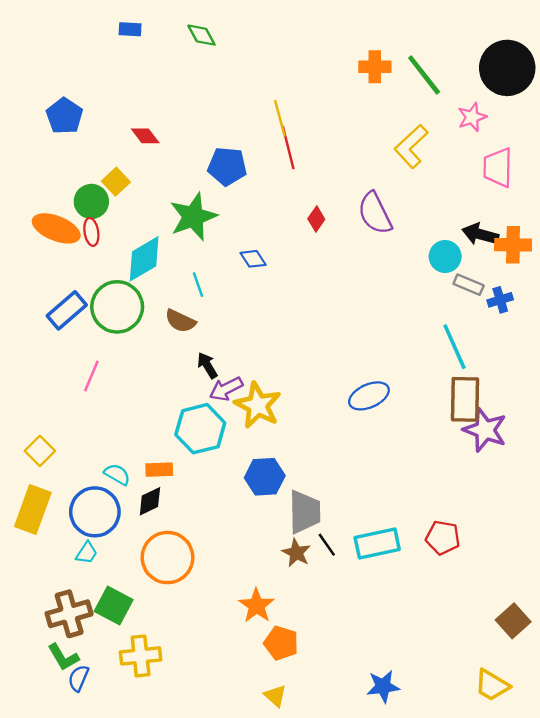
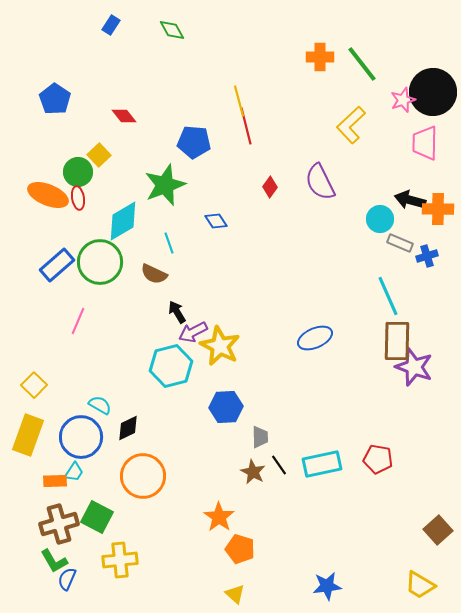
blue rectangle: (130, 29) -> (111, 25), turned -60
black circle: (507, 68) -> (433, 92), moved
orange rectangle: (159, 470) -> (55, 481), moved
gray trapezoid: (305, 512) -> (260, 437), size x0.6

